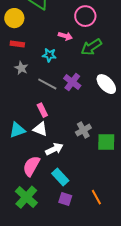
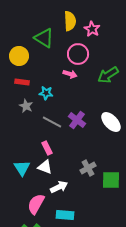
pink circle: (85, 16) -> (78, 54), moved
green arrow: (91, 47) -> (108, 75), moved
cyan star: (49, 55) -> (46, 93), moved
cyan triangle: (17, 130) -> (22, 168), turned -42
cyan rectangle: (60, 177) -> (65, 215), turned -42

